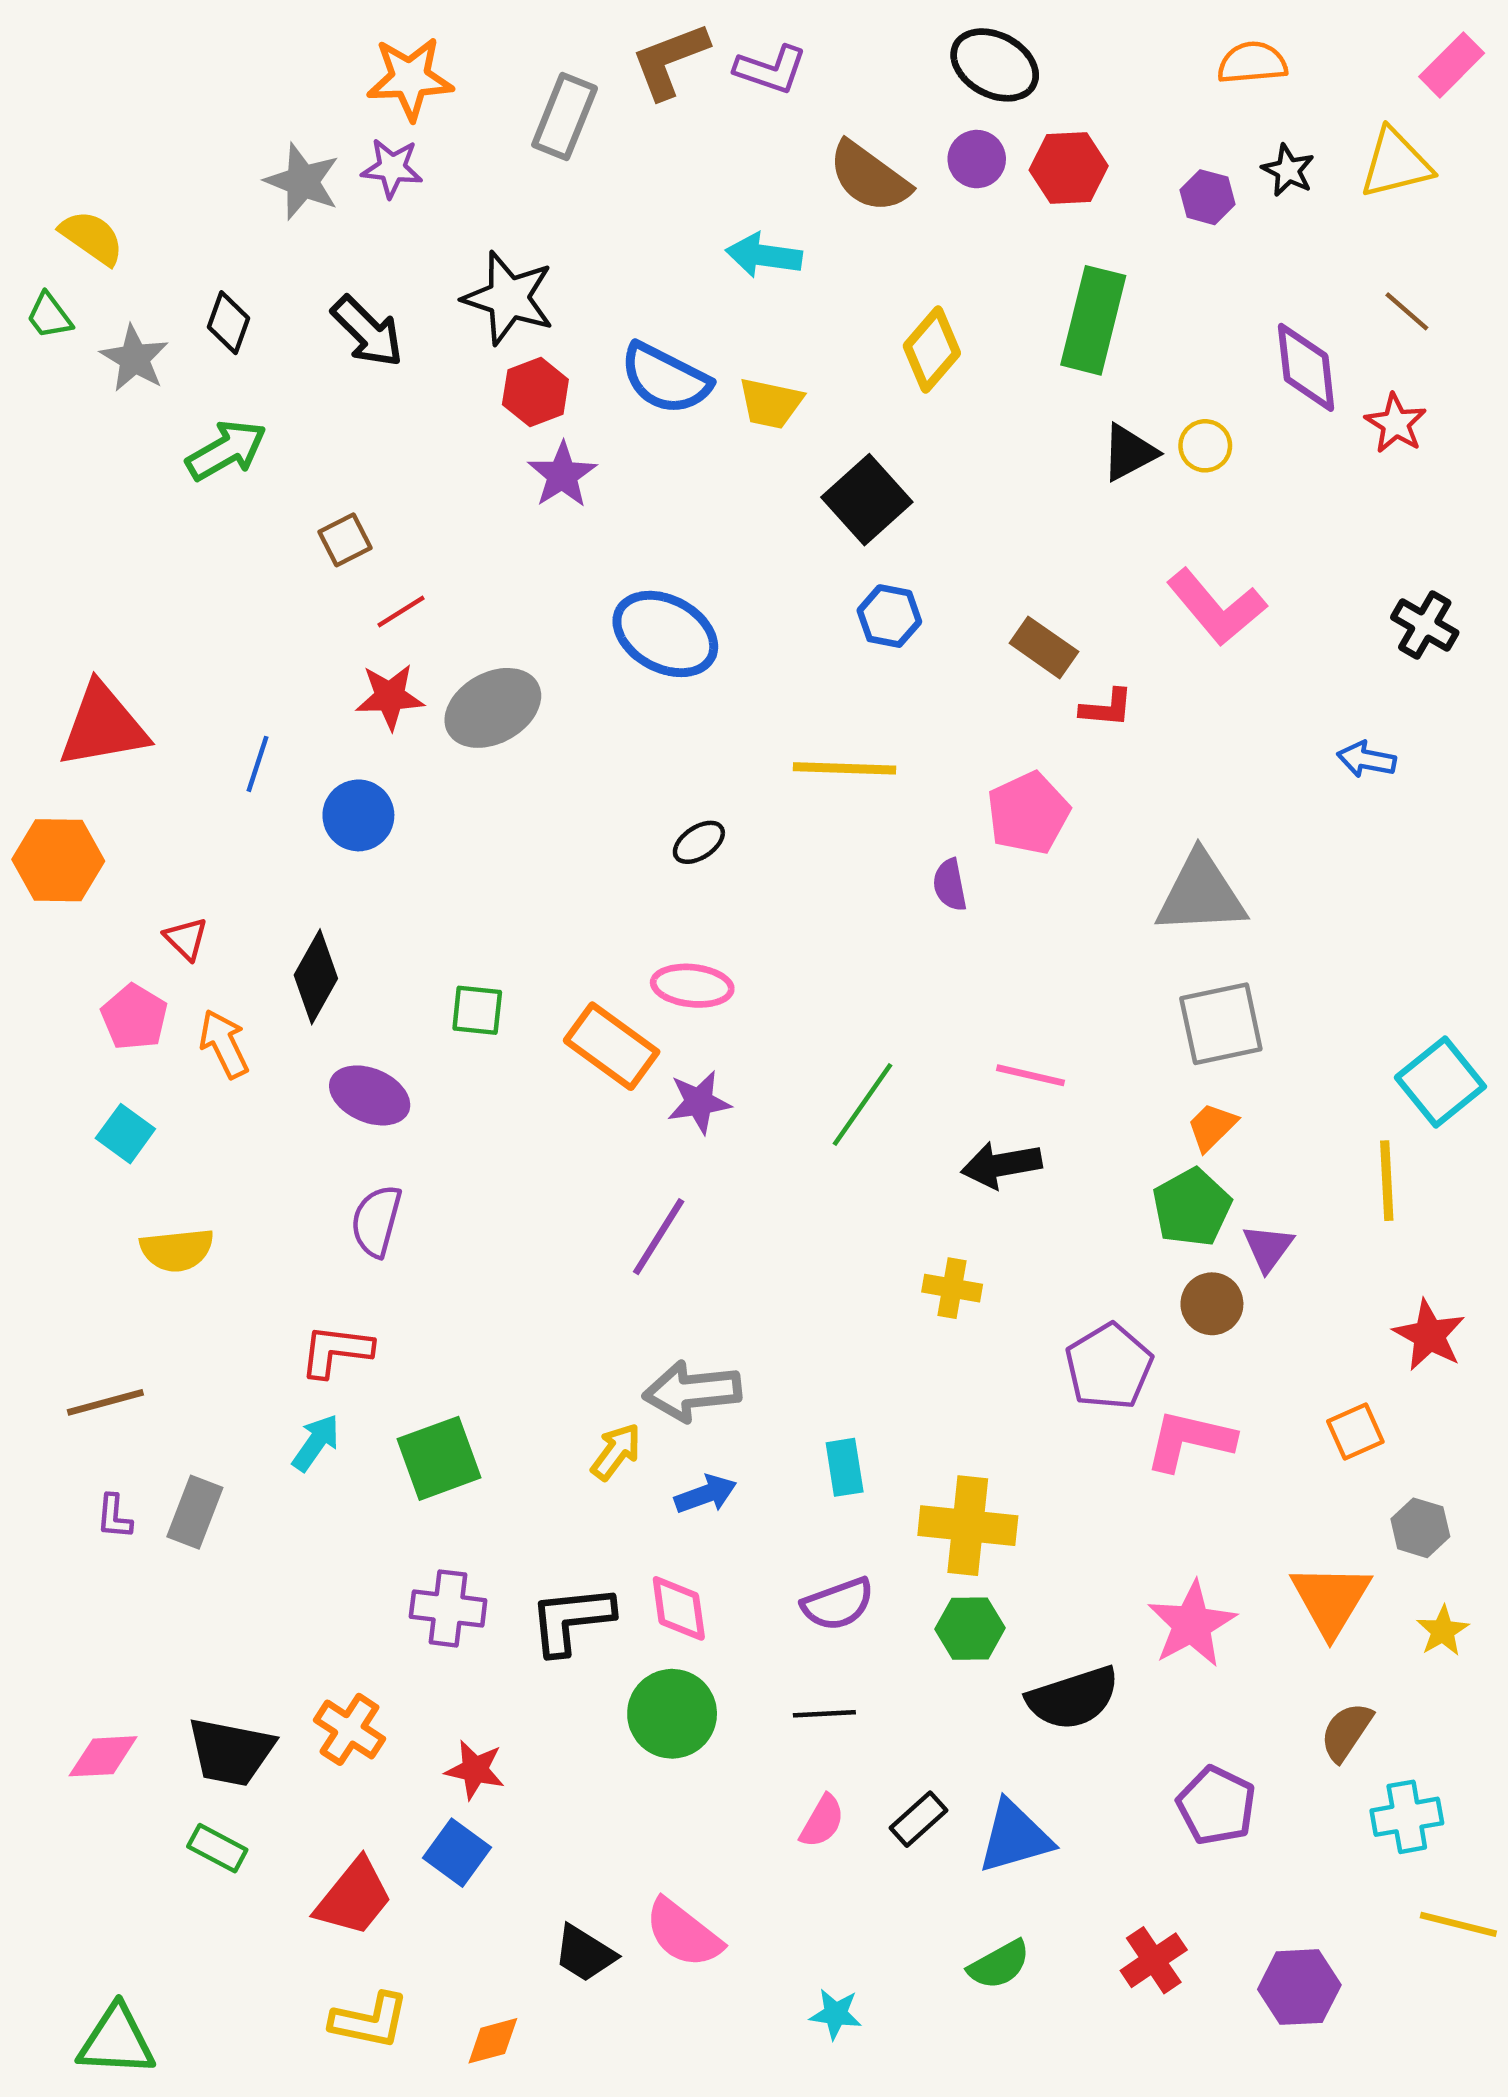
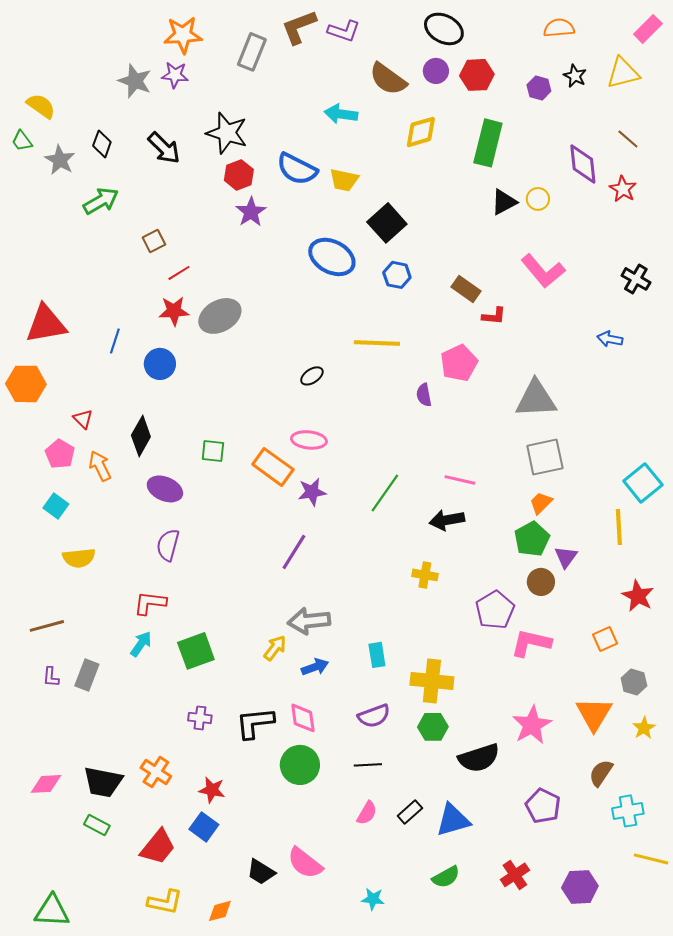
yellow diamond: (932, 349) -> (421, 132), moved, turned 33
blue ellipse: (665, 634) -> (332, 257), moved
purple cross: (448, 1608) -> (200, 718), size x0.7

